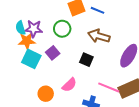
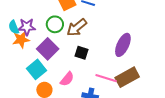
brown arrow: (99, 36) -> (77, 27), moved, turned -50
purple square: (53, 53) -> (48, 49), size x1.5
cyan square: (31, 59) -> (37, 69), moved, turned 30

